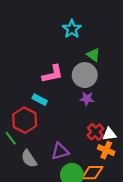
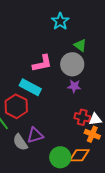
cyan rectangle: (40, 100) -> (30, 87), size x1.5
red cross: (95, 132) -> (82, 117), turned -35
purple triangle: (60, 151) -> (35, 135), moved

